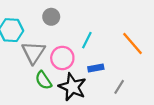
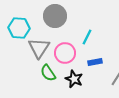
gray circle: (51, 17) -> (55, 16), size x1.5
black star: (72, 87) -> (74, 79), size x0.7

